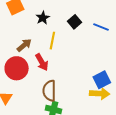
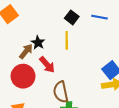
black star: (43, 18) -> (38, 43), moved
yellow line: (52, 41) -> (67, 40), moved

